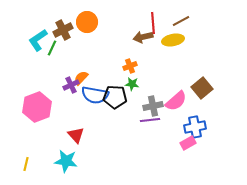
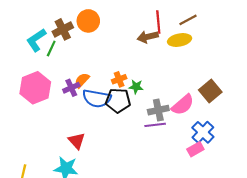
orange cross: (130, 66) -> (119, 79), moved
pink hexagon: (37, 107) -> (35, 88), moved
blue cross: (195, 127) -> (203, 132), turned -35

